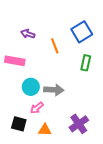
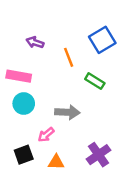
green rectangle: (86, 63) -> (95, 81), moved, turned -70
cyan circle: (31, 87) -> (24, 104), moved
black square: (19, 124) -> (24, 155), turned -35

